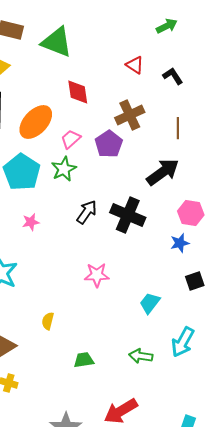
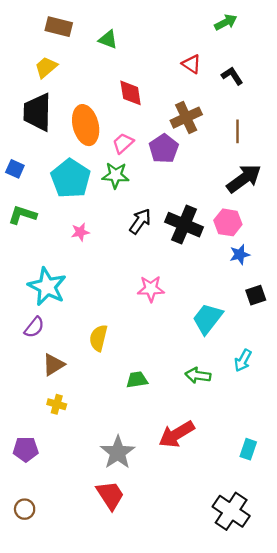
green triangle: (57, 42) -> (108, 39), size x0.6
orange ellipse: (36, 122) -> (86, 125), turned -57
green star: (64, 169) -> (116, 175), turned 30
black arrow: (163, 172) -> (244, 179), moved
pink hexagon: (191, 213) -> (228, 222), moved
cyan trapezoid: (150, 303) -> (208, 319), size x1.4
yellow semicircle: (48, 321) -> (98, 338), size x1.4
cyan arrow: (183, 342) -> (243, 360), size x0.7

